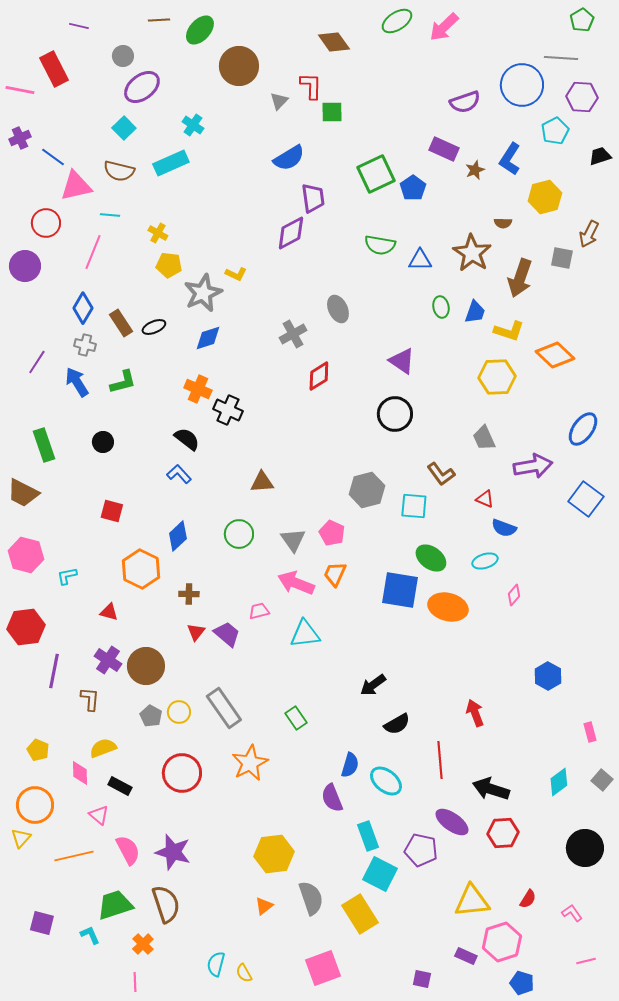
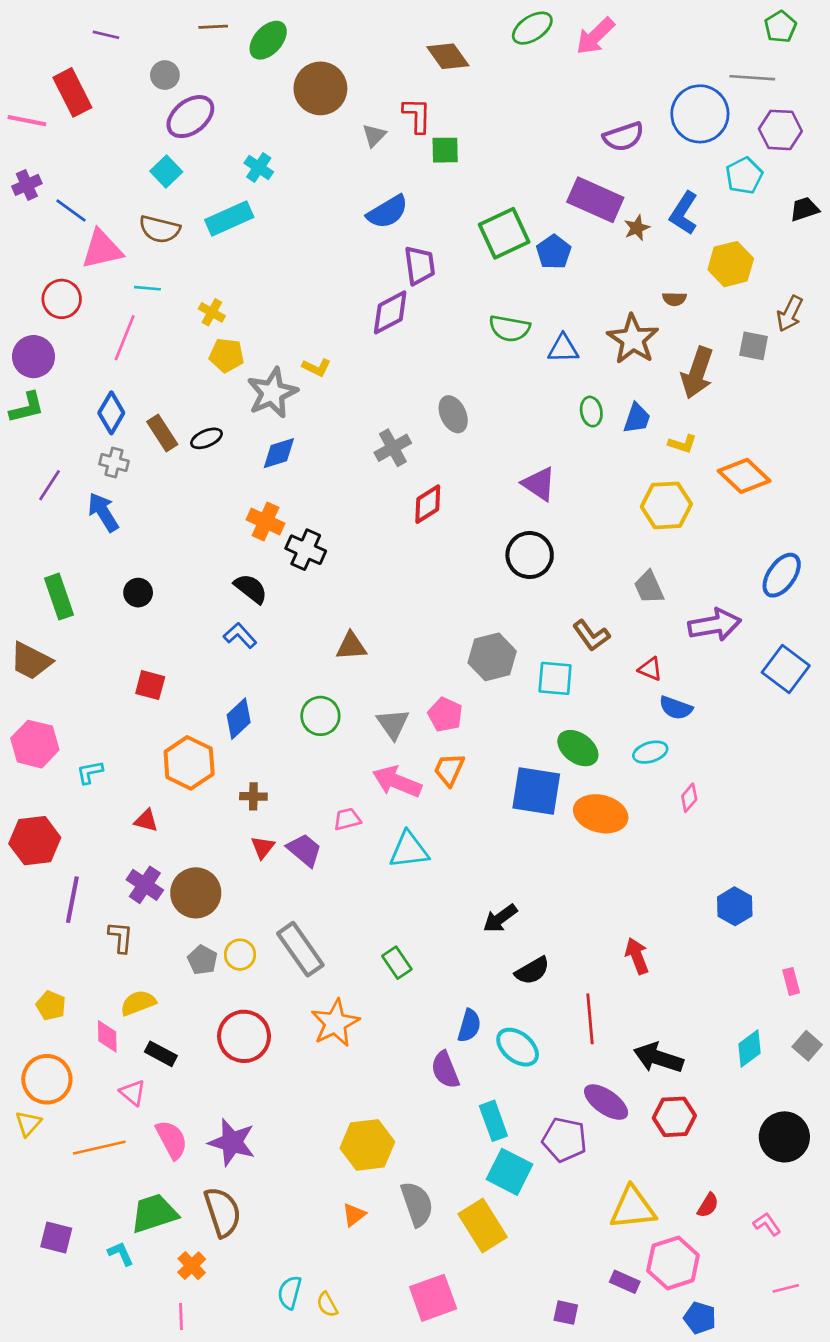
purple rectangle: (444, 149) -> (595, 200), size x1.4
yellow L-shape: (509, 331) -> (682, 444), size x0.7
green L-shape: (123, 382) -> (27, 408), moved

